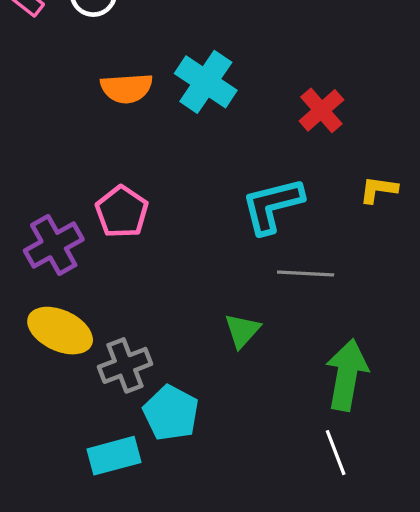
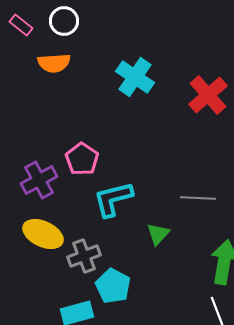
orange semicircle: (127, 88) -> (54, 63), moved
red cross: (321, 110) -> (208, 95), size x1.4
cyan L-shape: (272, 205) -> (113, 199), moved

